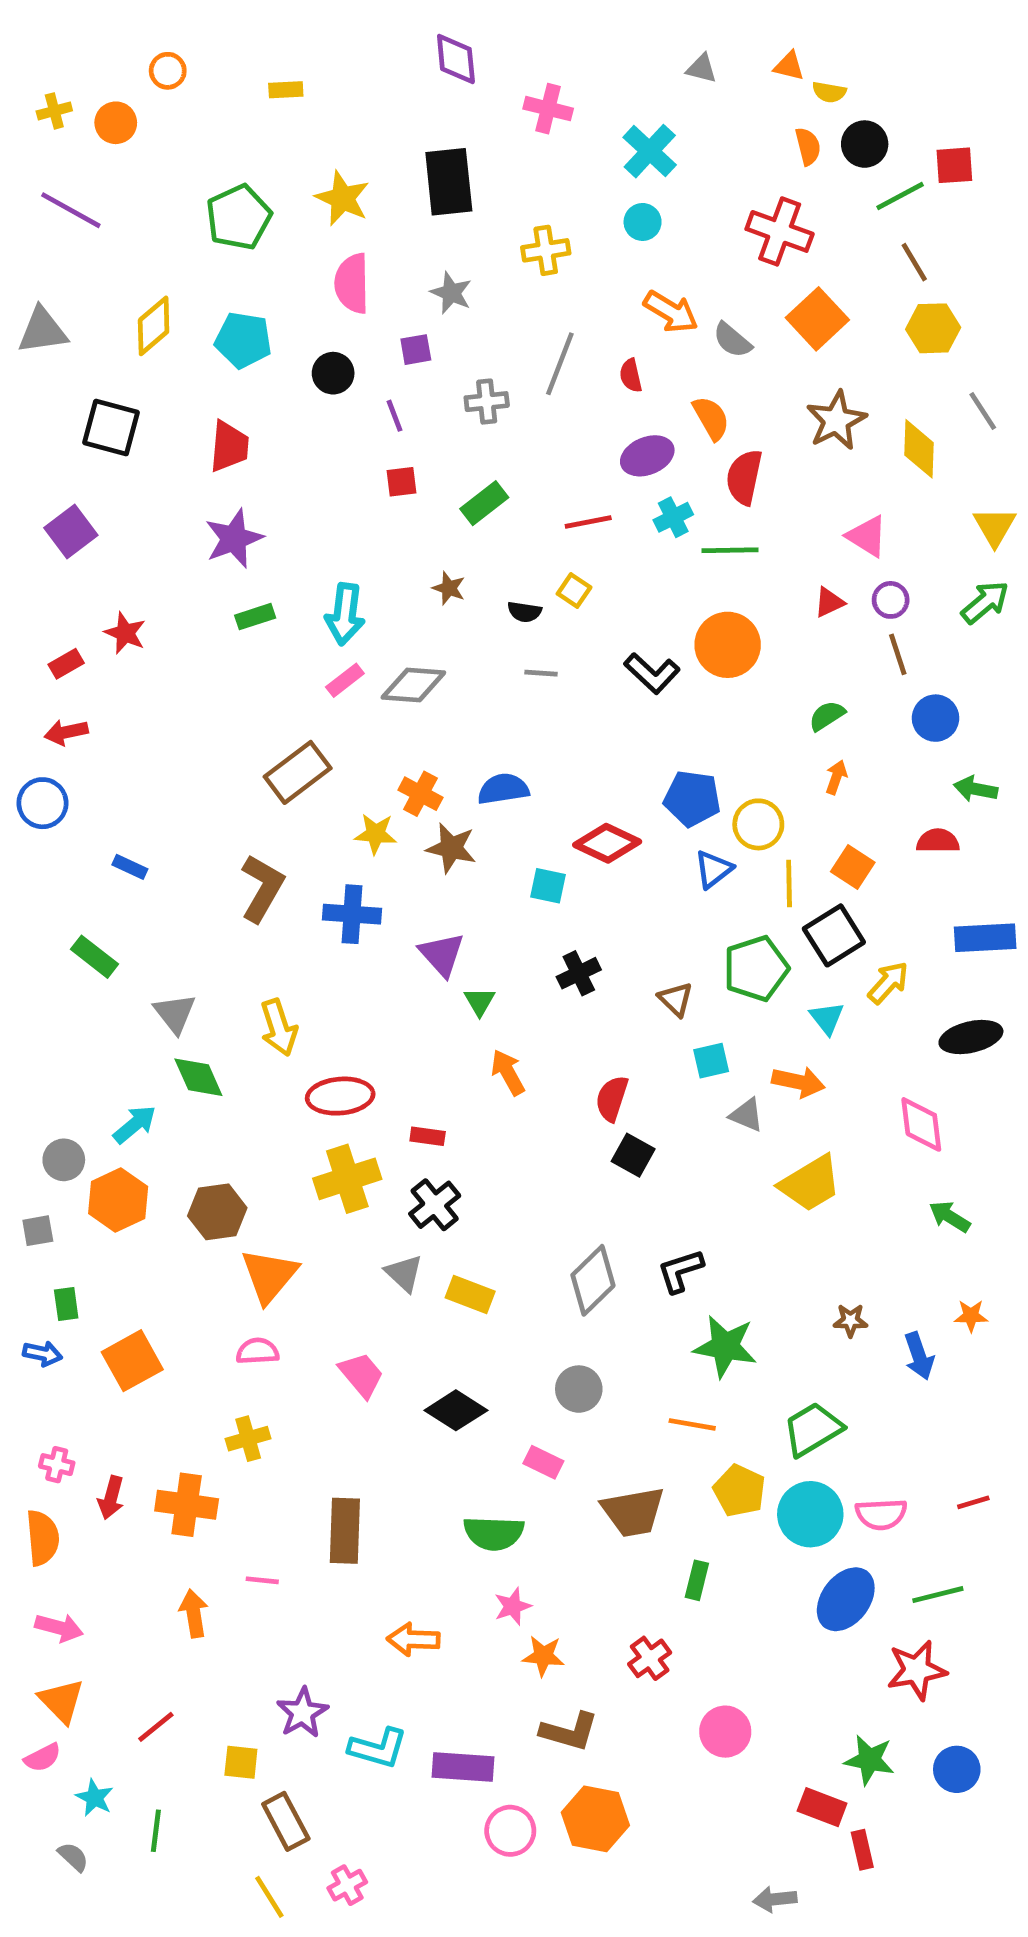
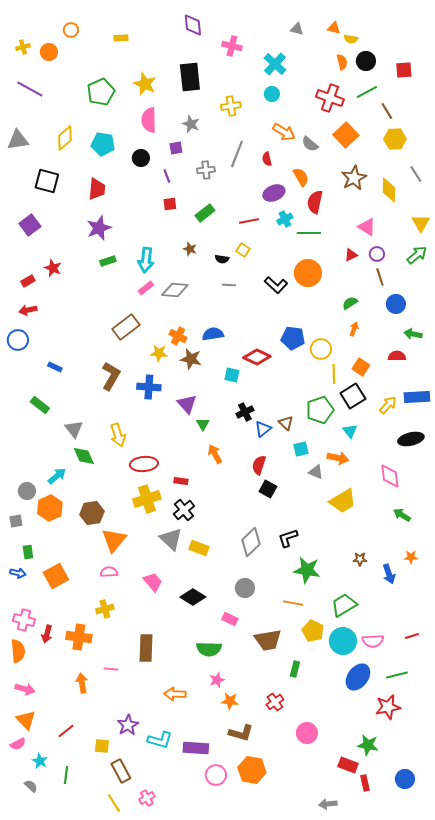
green line: (900, 196) -> (367, 92), moved
blue triangle: (713, 869) -> (263, 429), moved
yellow arrow: (888, 983) -> (388, 405), moved
gray triangle: (404, 1273) -> (171, 539), size x1.4
pink cross: (57, 1465) -> (24, 620), size x1.5
blue circle: (957, 1769) -> (405, 779), moved

